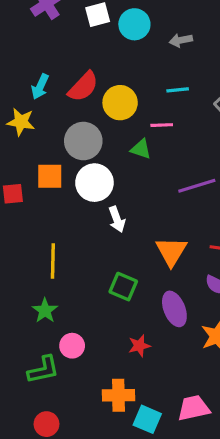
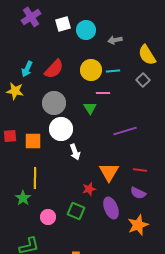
yellow circle: (120, 103) -> (91, 70), moved
green triangle: (141, 149) -> (90, 108), turned 40
orange square: (50, 176) -> (33, 141), moved
green square: (123, 287) -> (76, 211), moved
green star: (45, 311) -> (23, 198), moved
pink circle: (72, 346) -> (48, 217), moved
red star: (139, 346) -> (89, 189), moved

